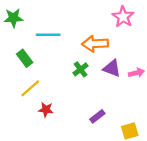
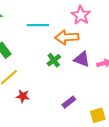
pink star: (123, 17) -> (81, 15), moved
cyan line: (48, 35) -> (38, 25), moved

